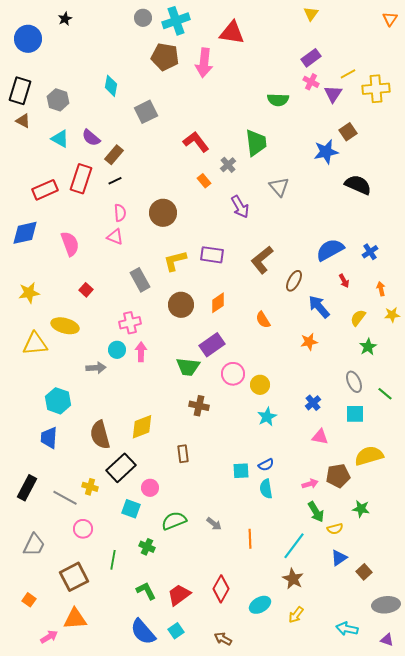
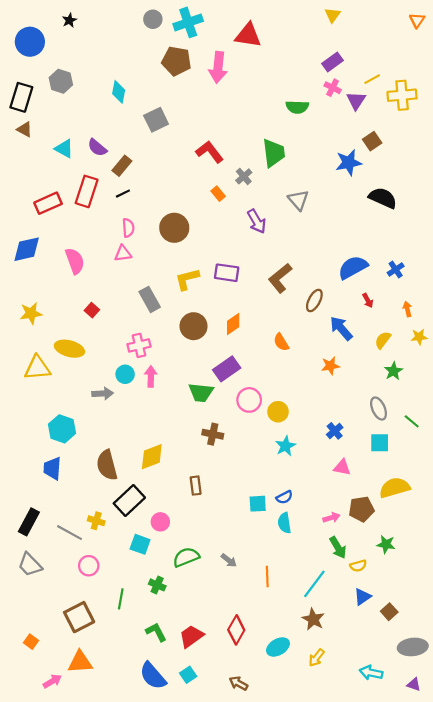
gray hexagon: (58, 100) -> (61, 81), moved
pink triangle: (115, 237) -> (123, 253), turned -30
gray trapezoid: (34, 545) -> (30, 565), moved, turned 110

